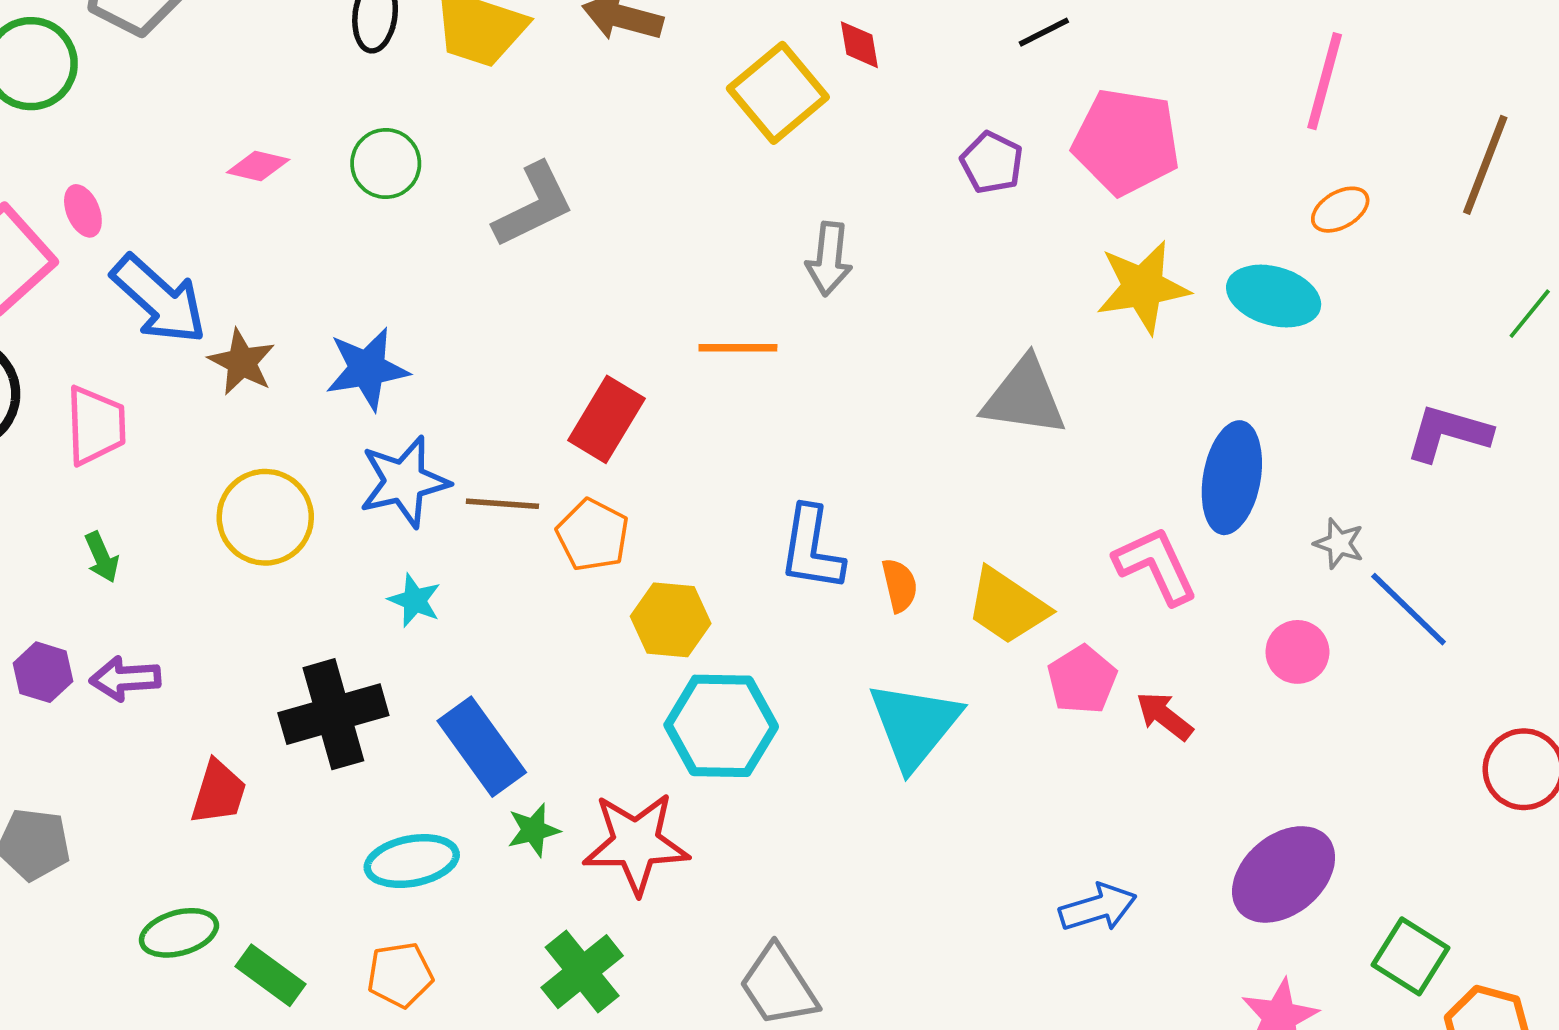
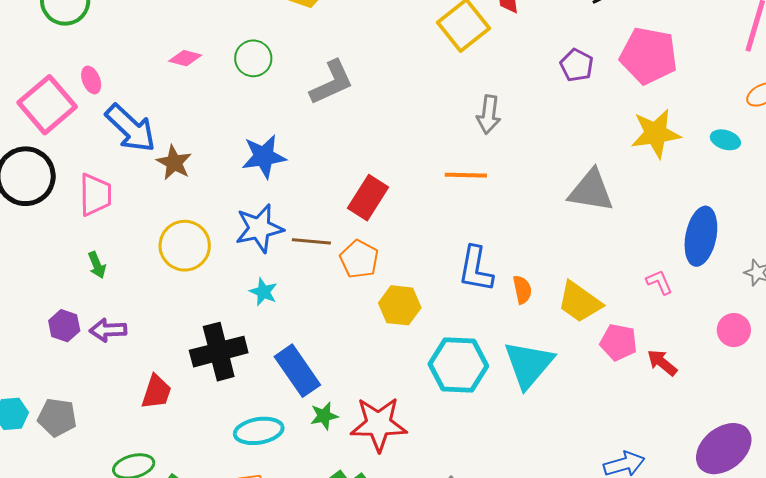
cyan ellipse: (1274, 296) -> (725, 140), size x0.6
orange line: (738, 348) -> (466, 175), moved
blue star: (367, 369) -> (264, 156), moved
pink L-shape: (1156, 565) -> (659, 282), size x0.6
pink pentagon: (1082, 680) -> (619, 342), turned -30
cyan hexagon: (721, 726) -> (458, 365), moved

